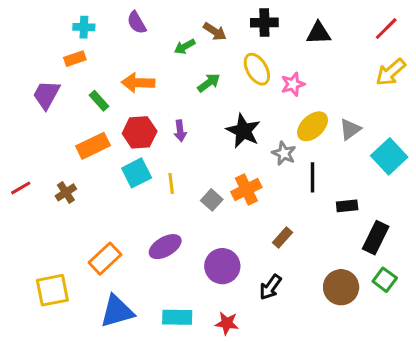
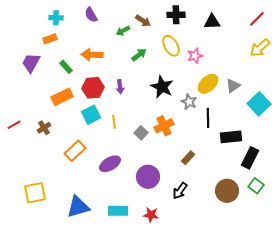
black rectangle: (347, 206) -> (231, 137), size x1.5
orange rectangle: (105, 259) -> (75, 151), moved

